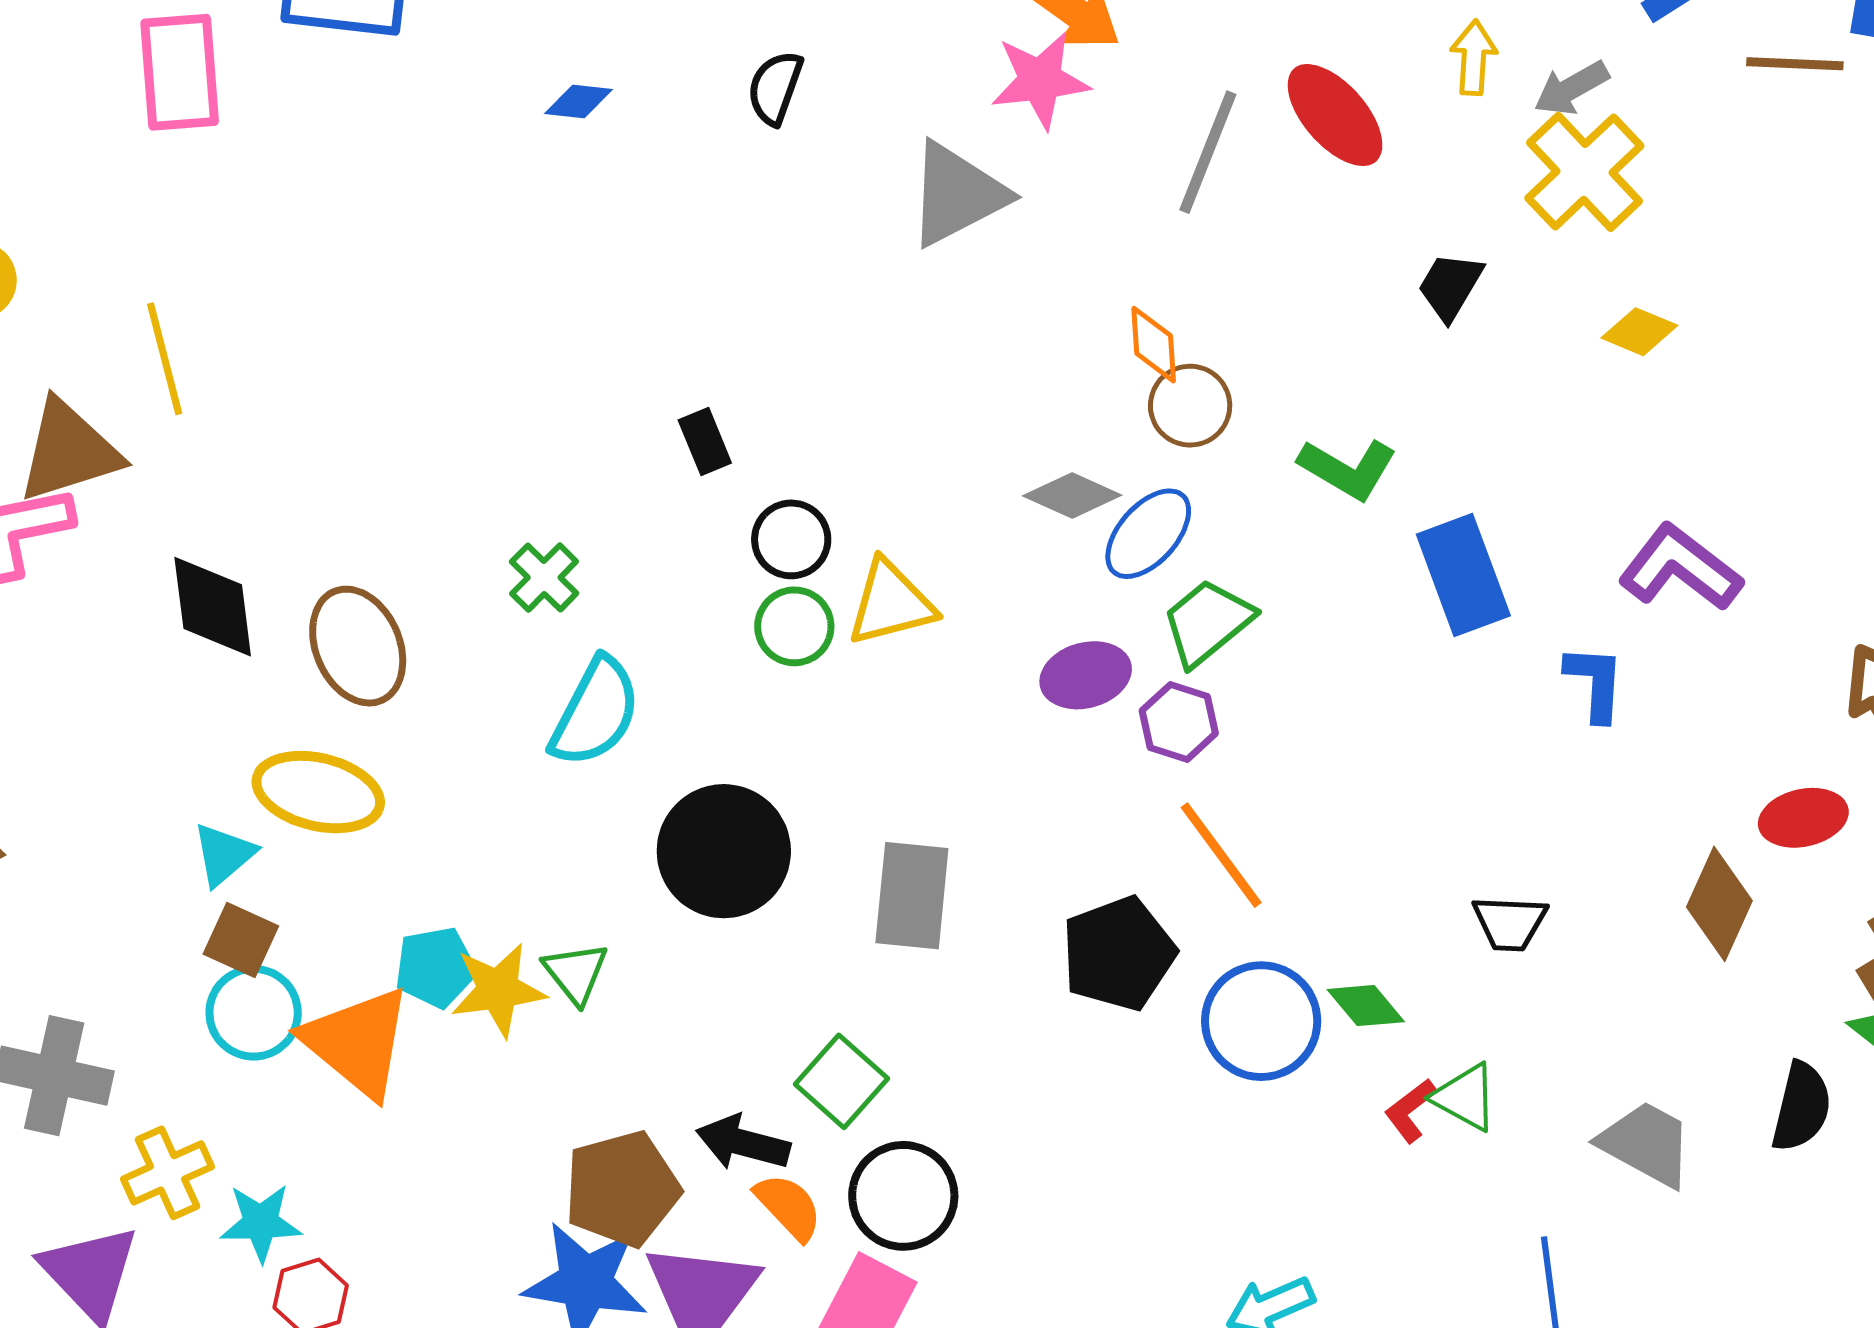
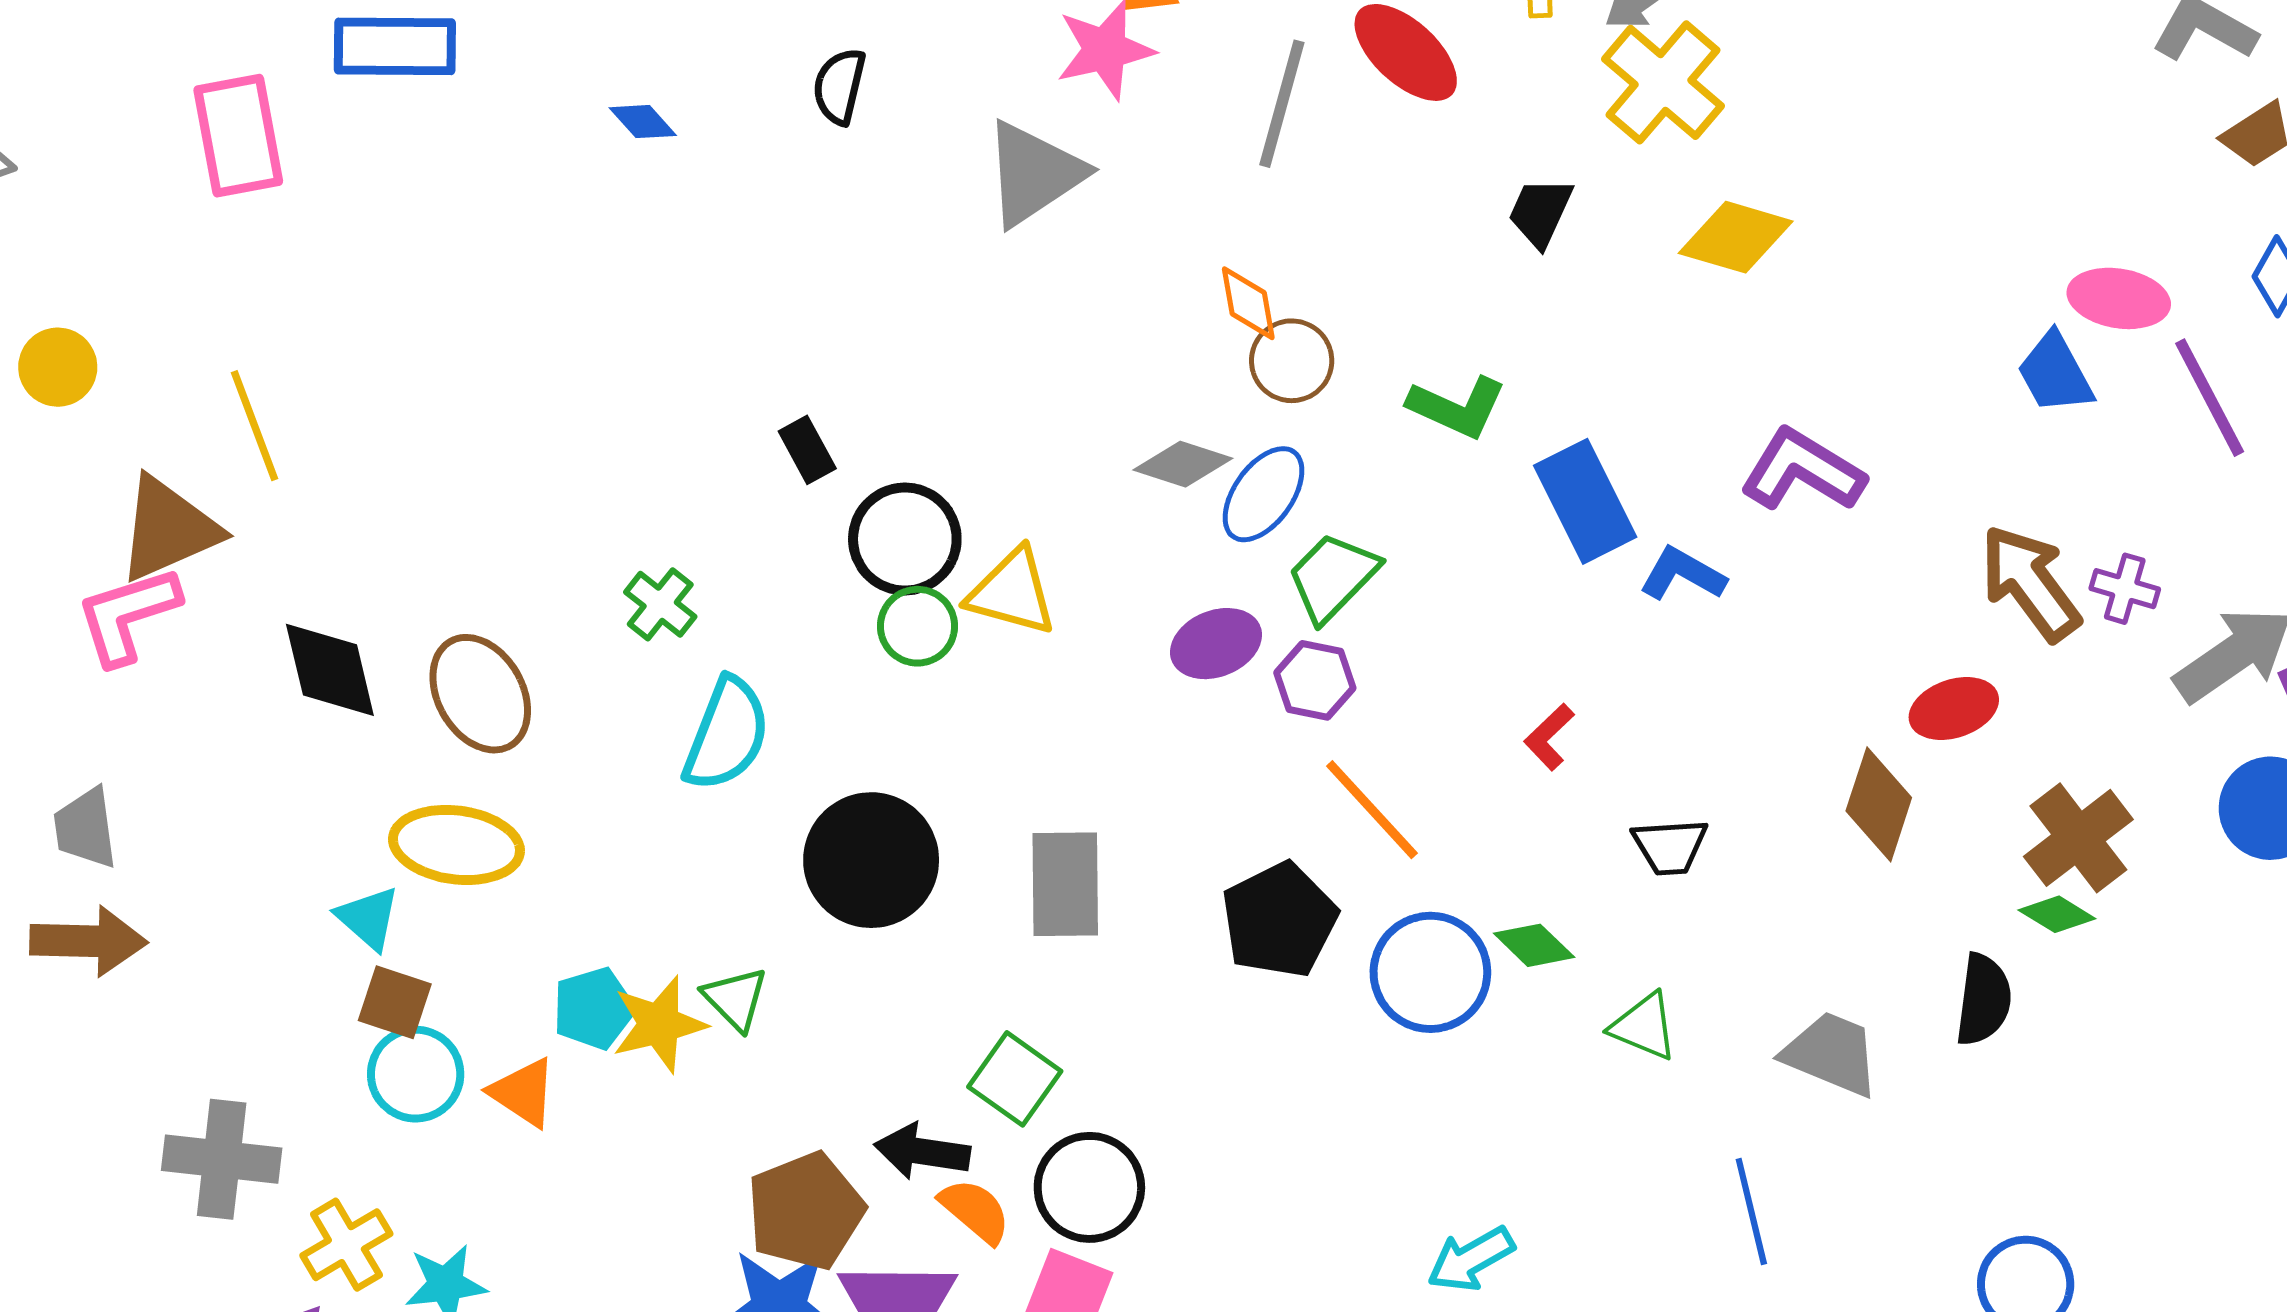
blue diamond: (578, 102) -> (643, 122), turned 48
yellow diamond: (1639, 332) -> (1736, 237), size x1.5
black circle: (791, 539) -> (905, 539), size x1.4
yellow triangle: (891, 603) -> (1012, 592), turned 36
blue L-shape: (1595, 683) -> (1683, 574), moved, turned -58
cyan triangle: (224, 854) -> (368, 918), turned -32
orange triangle: (357, 1042) -> (523, 1092), size x0.6
red L-shape: (1410, 1110) -> (1549, 737), moved

